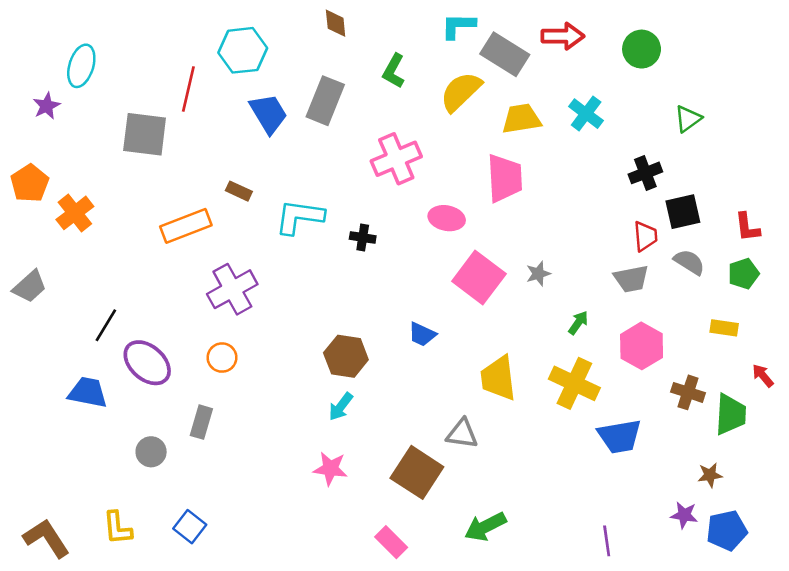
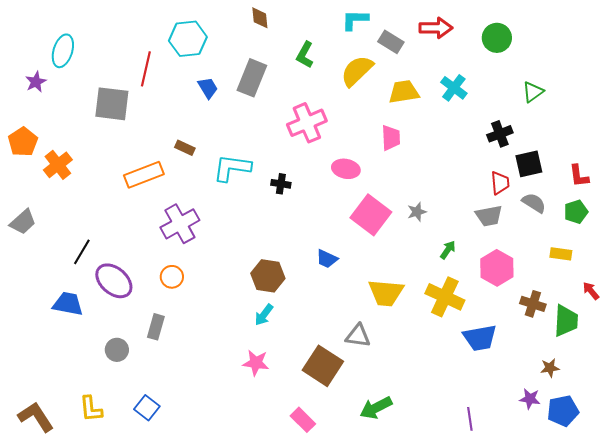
gray rectangle: (505, 54) -> (391, 42), size x0.7
blue trapezoid: (268, 114) -> (208, 88), size x0.7
pink trapezoid: (505, 178) -> (391, 138), size x0.7
yellow trapezoid: (498, 378) -> (386, 293), turned -78

